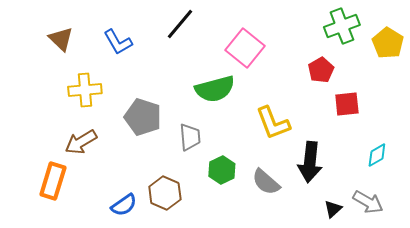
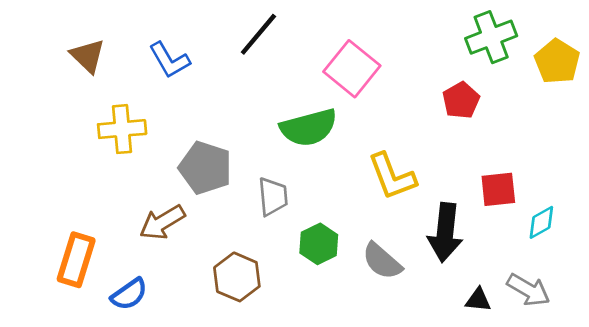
red square: (347, 104) -> (498, 189), moved
brown arrow: (81, 142) -> (162, 222), moved
blue semicircle: (124, 205) -> (129, 294), moved
black triangle: (333, 209) -> (478, 300), turned 48

